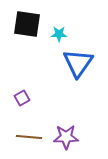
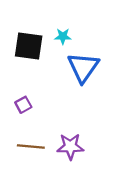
black square: (27, 24) -> (29, 46), moved

